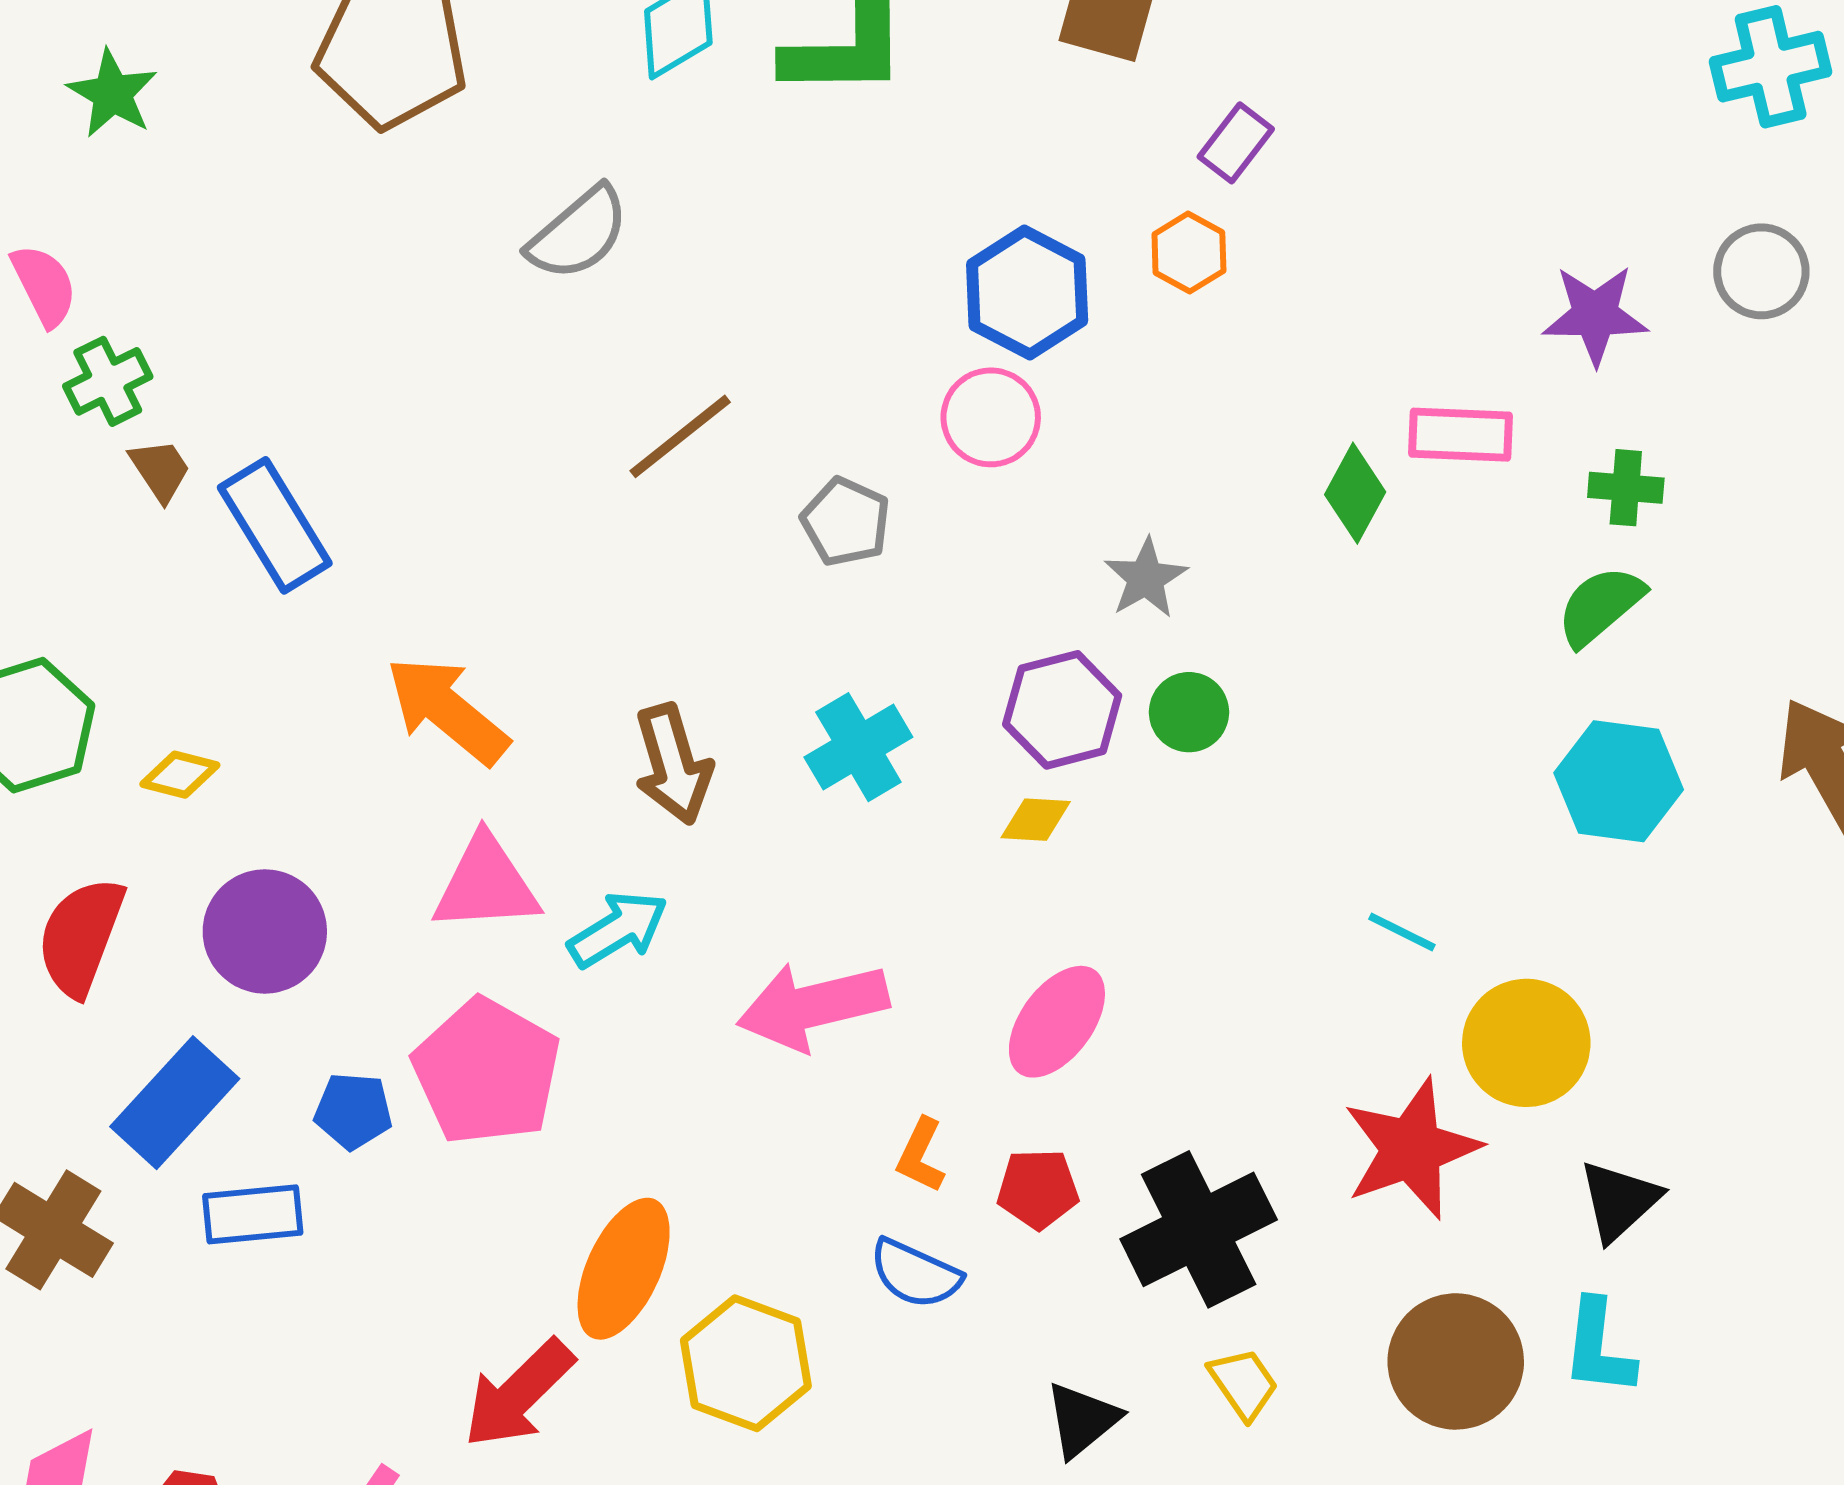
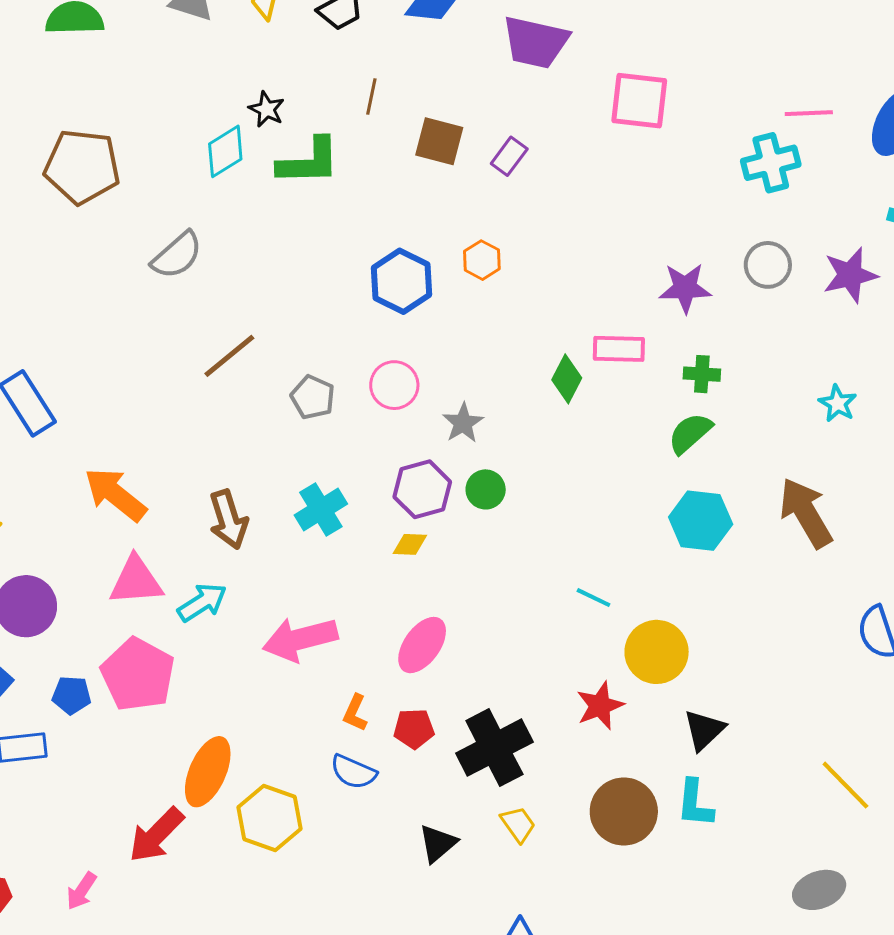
purple rectangle: (1236, 143) -> (509, 156), moved
pink circle: (991, 417) -> (394, 385), moved
red star: (1411, 1149) -> (600, 706), size x0.7

